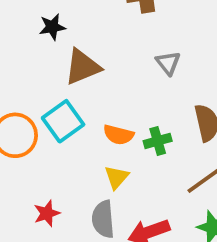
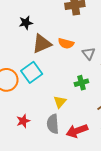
gray triangle: (168, 63) -> (89, 53), moved
orange semicircle: (118, 135) -> (66, 43), moved

